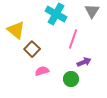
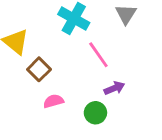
pink line: (73, 39) -> (98, 55), turned -54

